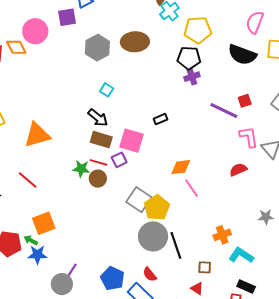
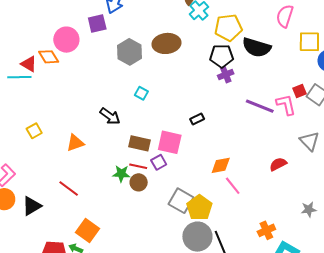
black semicircle: (242, 55) -> (257, 47), moved
red square: (245, 101) -> (299, 91), moved
black arrow: (98, 118) -> (110, 116), moved
orange triangle: (37, 135) -> (75, 143), size x0.7
pink L-shape: (249, 137) -> (286, 105), moved
orange square: (44, 223) -> (88, 231), turned -30

